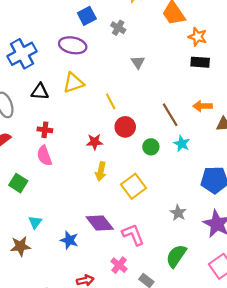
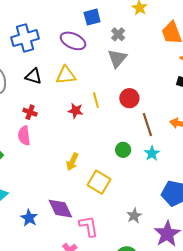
gray triangle: (138, 62) -> (117, 58), moved, size x1.5
red circle: (125, 127) -> (129, 98), moved
red star: (94, 142) -> (76, 111), moved
yellow square: (133, 186) -> (99, 182), turned -35

